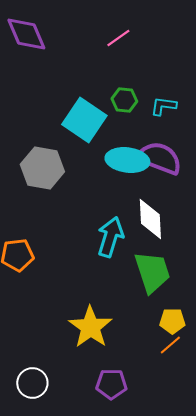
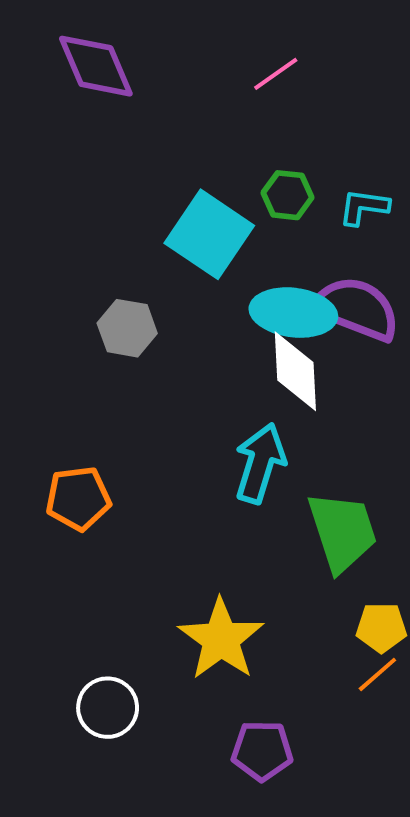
gray hexagon: (42, 168) -> (127, 328), size x0.7
white diamond: (150, 219) -> (295, 371), moved
white circle: (32, 383) -> (108, 708), moved

